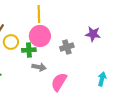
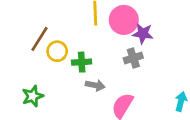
purple star: (93, 34) -> (143, 34), moved
pink circle: (40, 36) -> (124, 20), moved

